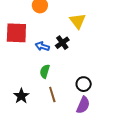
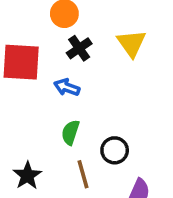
black cross: (62, 43) -> (79, 48), moved
black circle: (84, 84) -> (115, 150), moved

